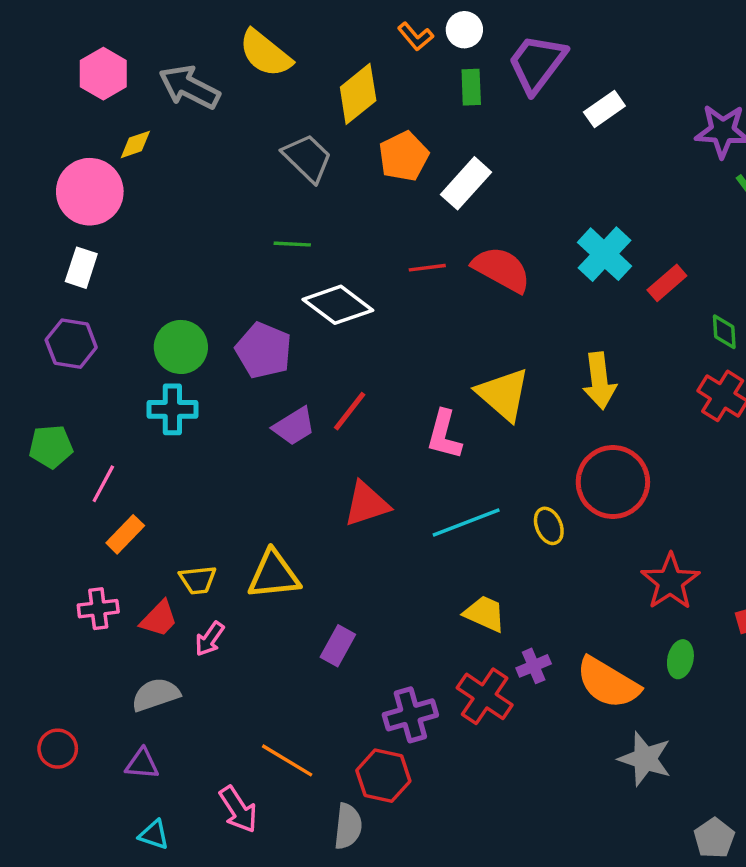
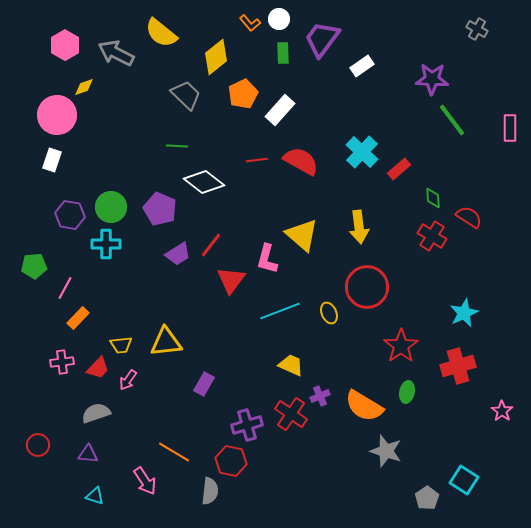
purple hexagon: (71, 344) -> (70, 215), moved
red triangle: (367, 504) -> (231, 280), moved, turned -36

